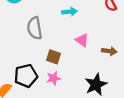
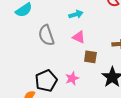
pink triangle: (82, 40) -> (79, 37), moved
brown square: (53, 57) -> (90, 57), moved

